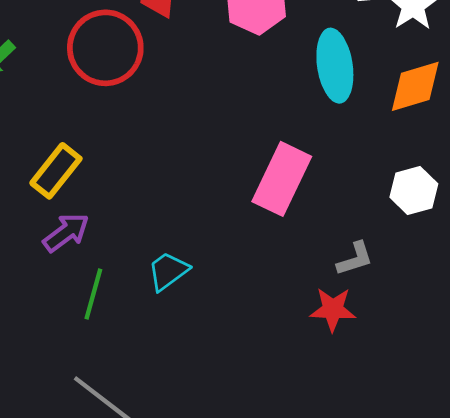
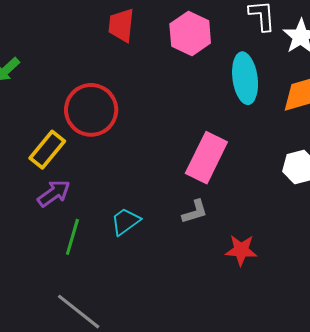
red circle: (105, 48) -> (91, 110), moved
gray L-shape: (355, 259) -> (195, 212), moved

